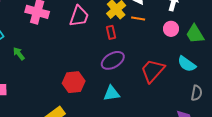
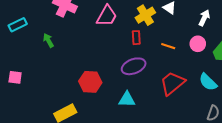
orange line: (138, 19) -> (168, 46), moved
green arrow: (19, 54) -> (48, 40), moved

